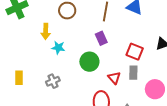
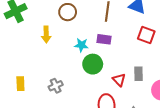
purple rectangle: (101, 38) -> (104, 39), turned -56
cyan star: (58, 48) -> (81, 45), moved
red square: (135, 52) -> (146, 35), moved

